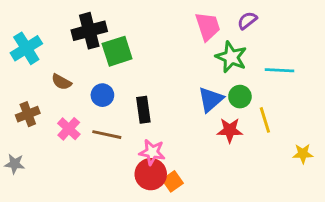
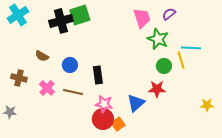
cyan cross: (26, 48) -> (18, 15), moved
green square: (117, 51) -> (80, 15), moved
blue triangle: (211, 99) -> (136, 103), moved
brown cross: (28, 114) -> (19, 78), turned 35
yellow line: (265, 120) -> (181, 60), moved

